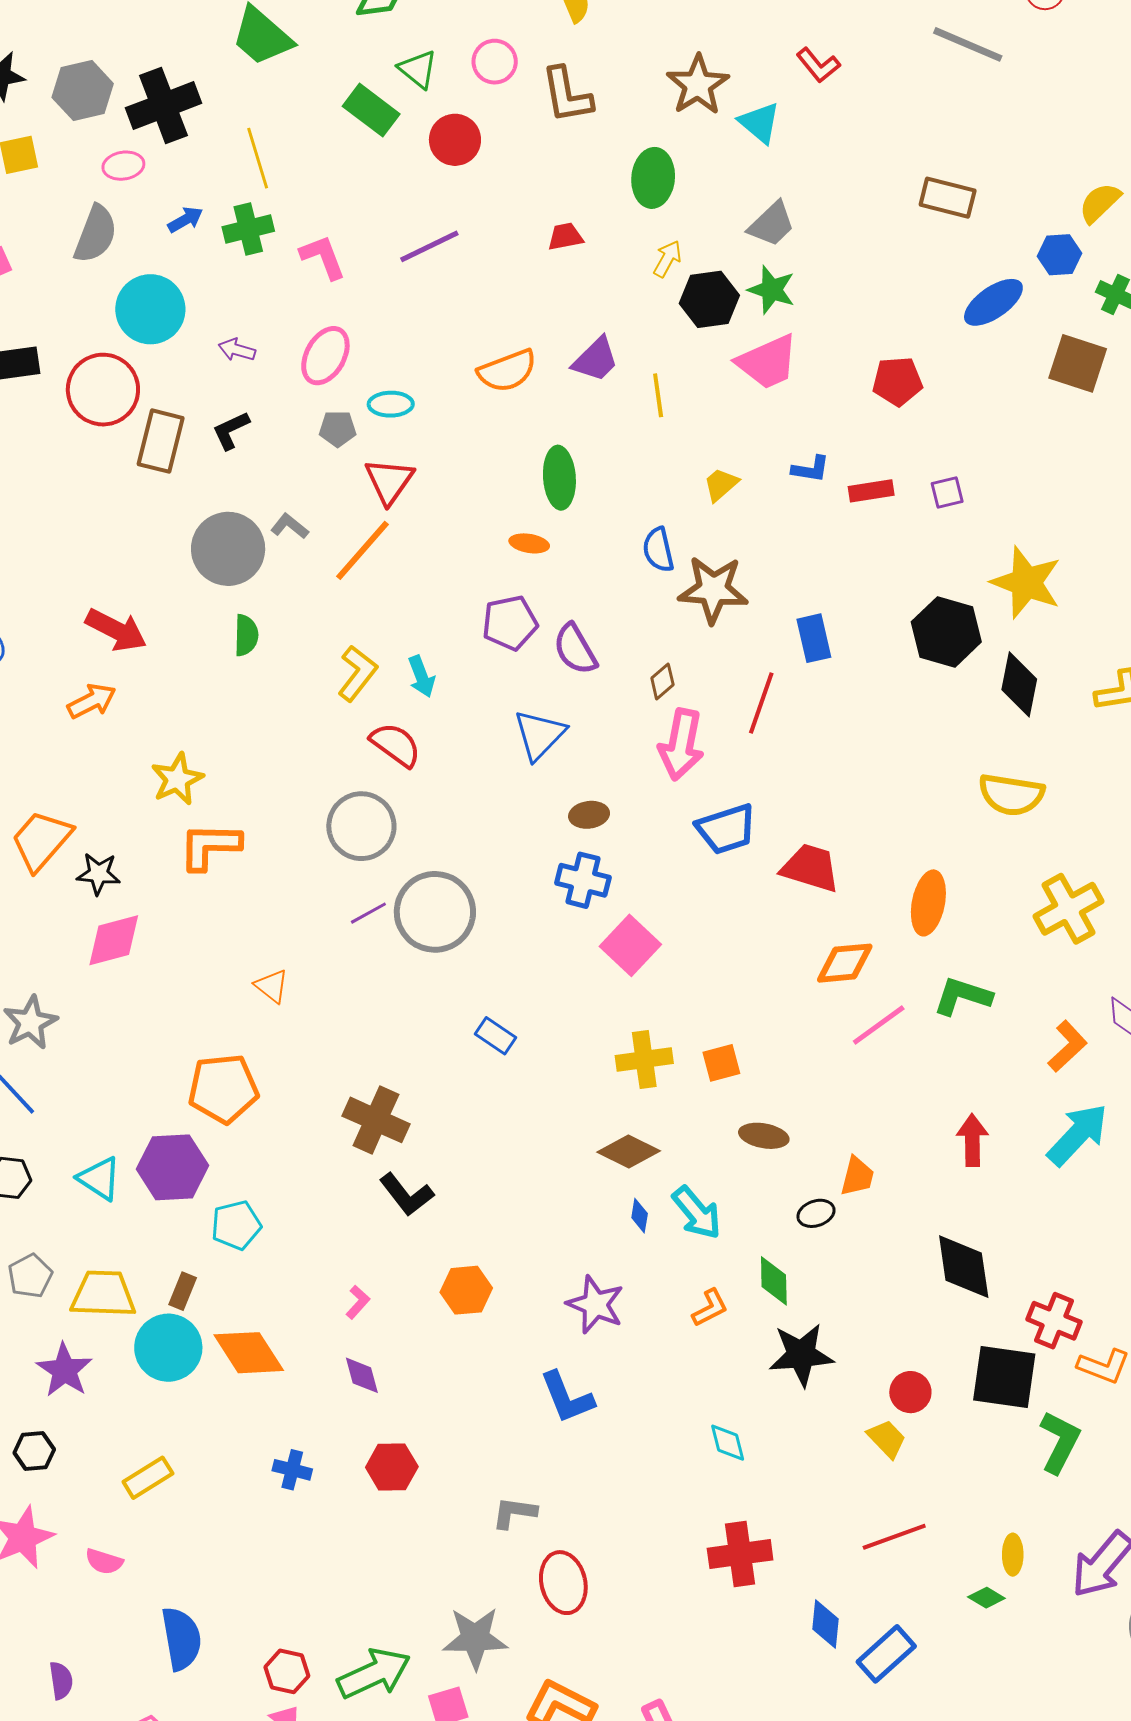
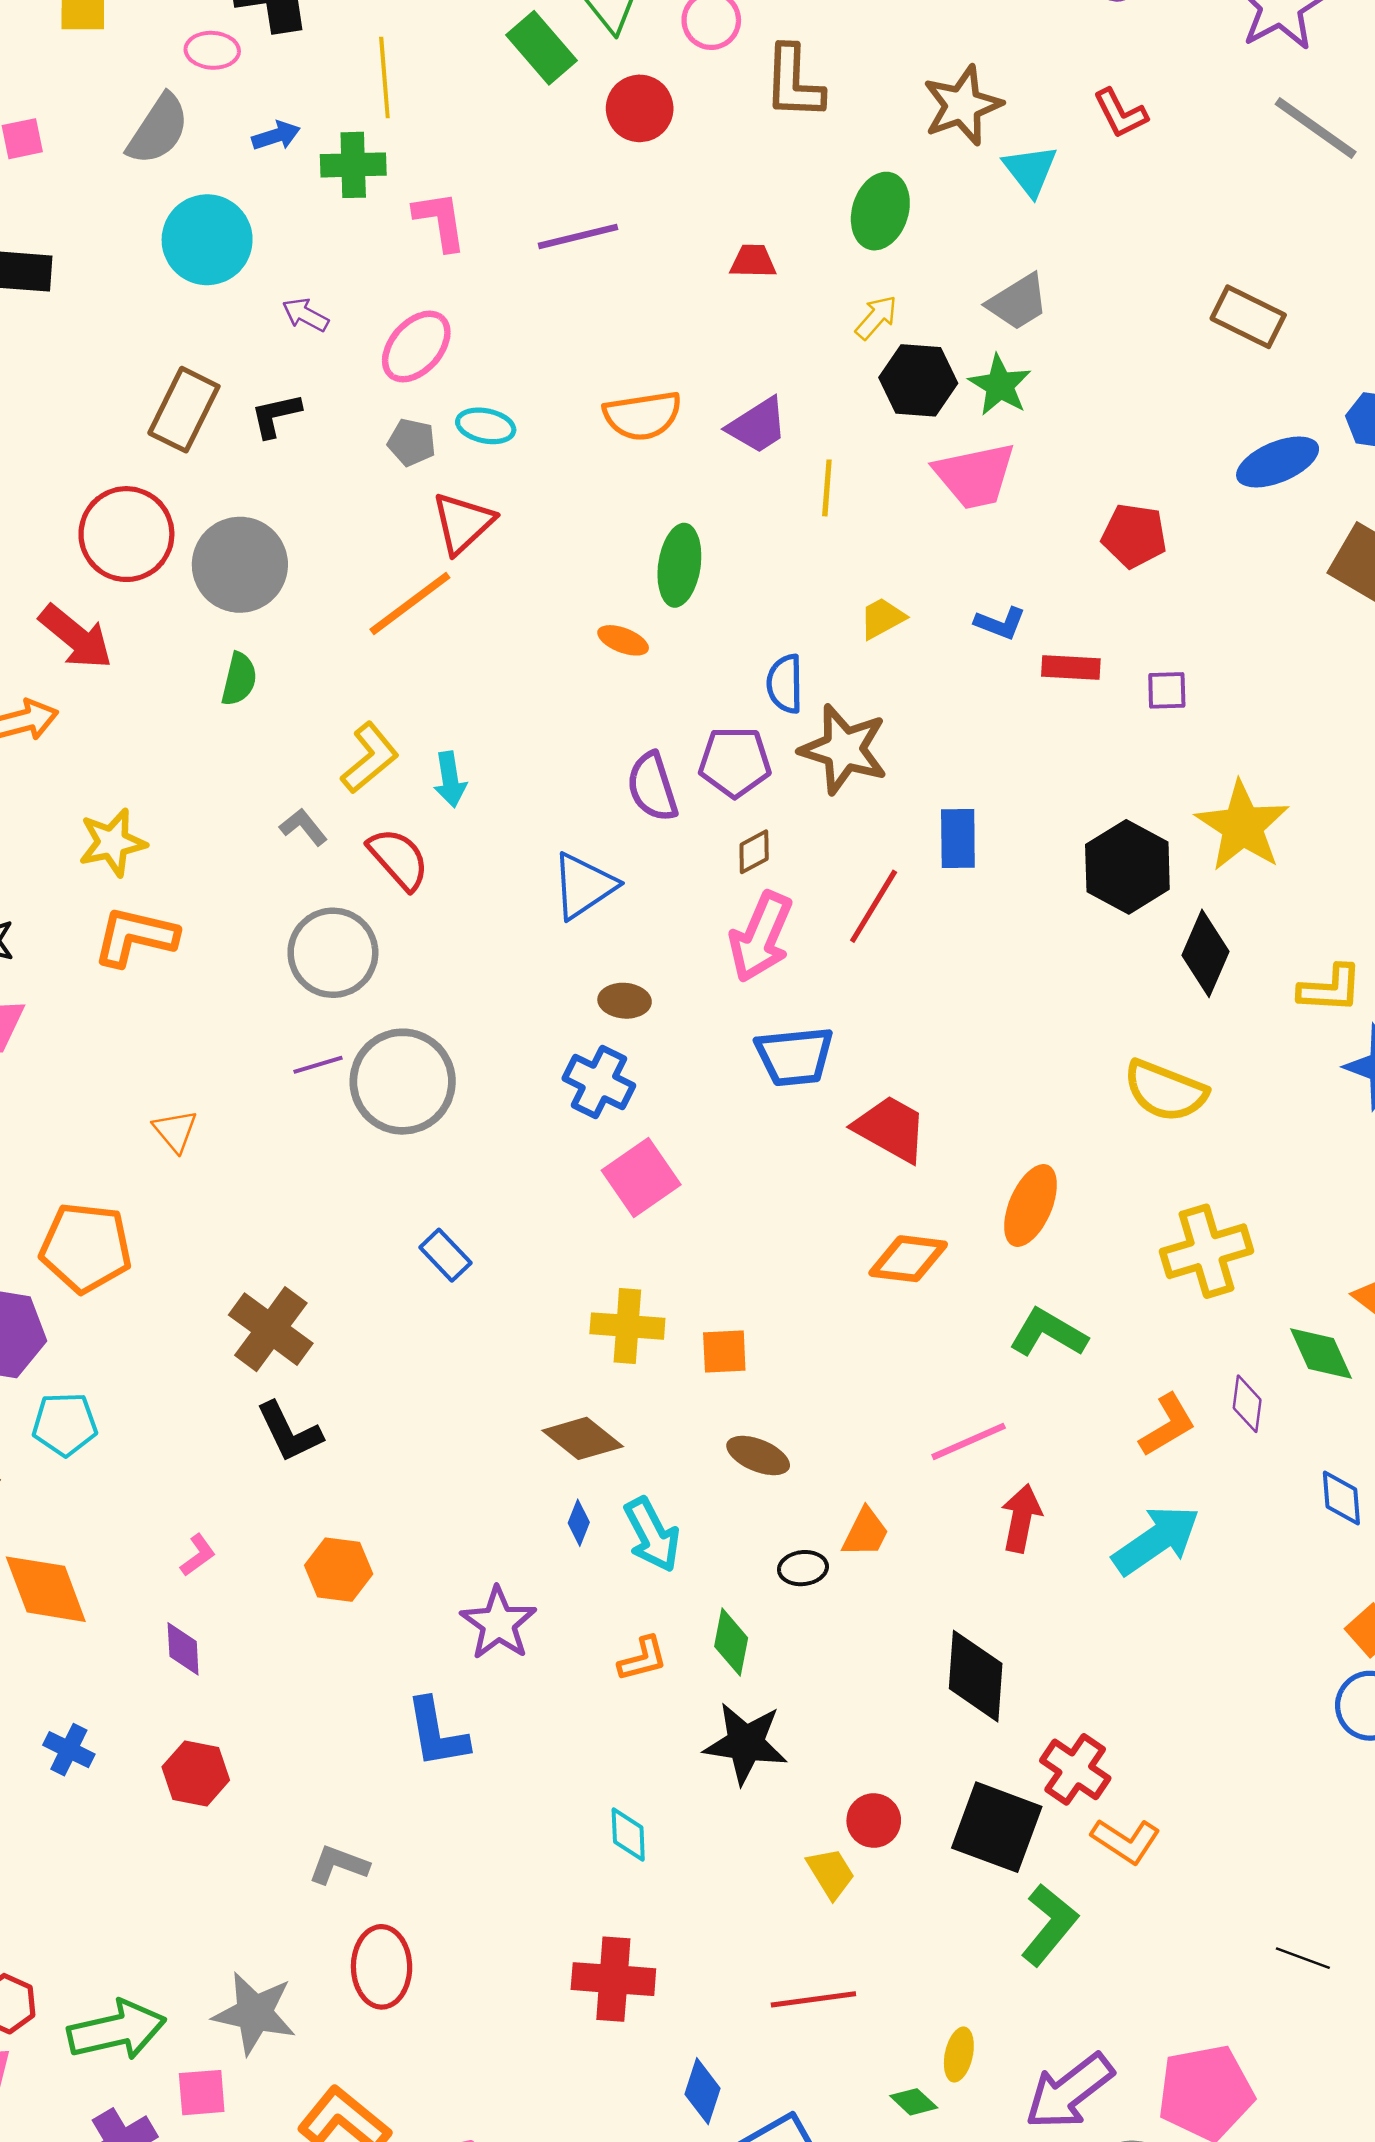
red circle: (103, 390) -> (126, 534), moved
gray L-shape: (290, 526) -> (303, 827), moved
purple pentagon: (510, 623) -> (735, 762), moved
pink line: (879, 1025) -> (969, 1441), moved

